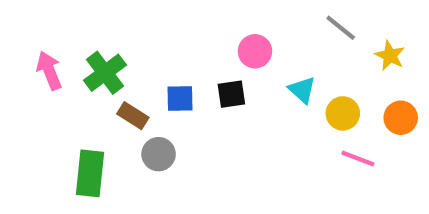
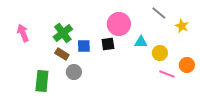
pink circle: (255, 51) -> (119, 24), size x1.5
green cross: (105, 73) -> (63, 33), moved
cyan triangle: (302, 90) -> (141, 42), turned -40
orange circle: (401, 118) -> (187, 65), moved

